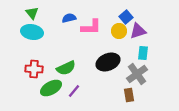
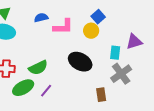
purple triangle: (138, 31) -> (134, 42), moved
black ellipse: (108, 62) -> (80, 62), turned 50
gray cross: (137, 74) -> (121, 74), moved

